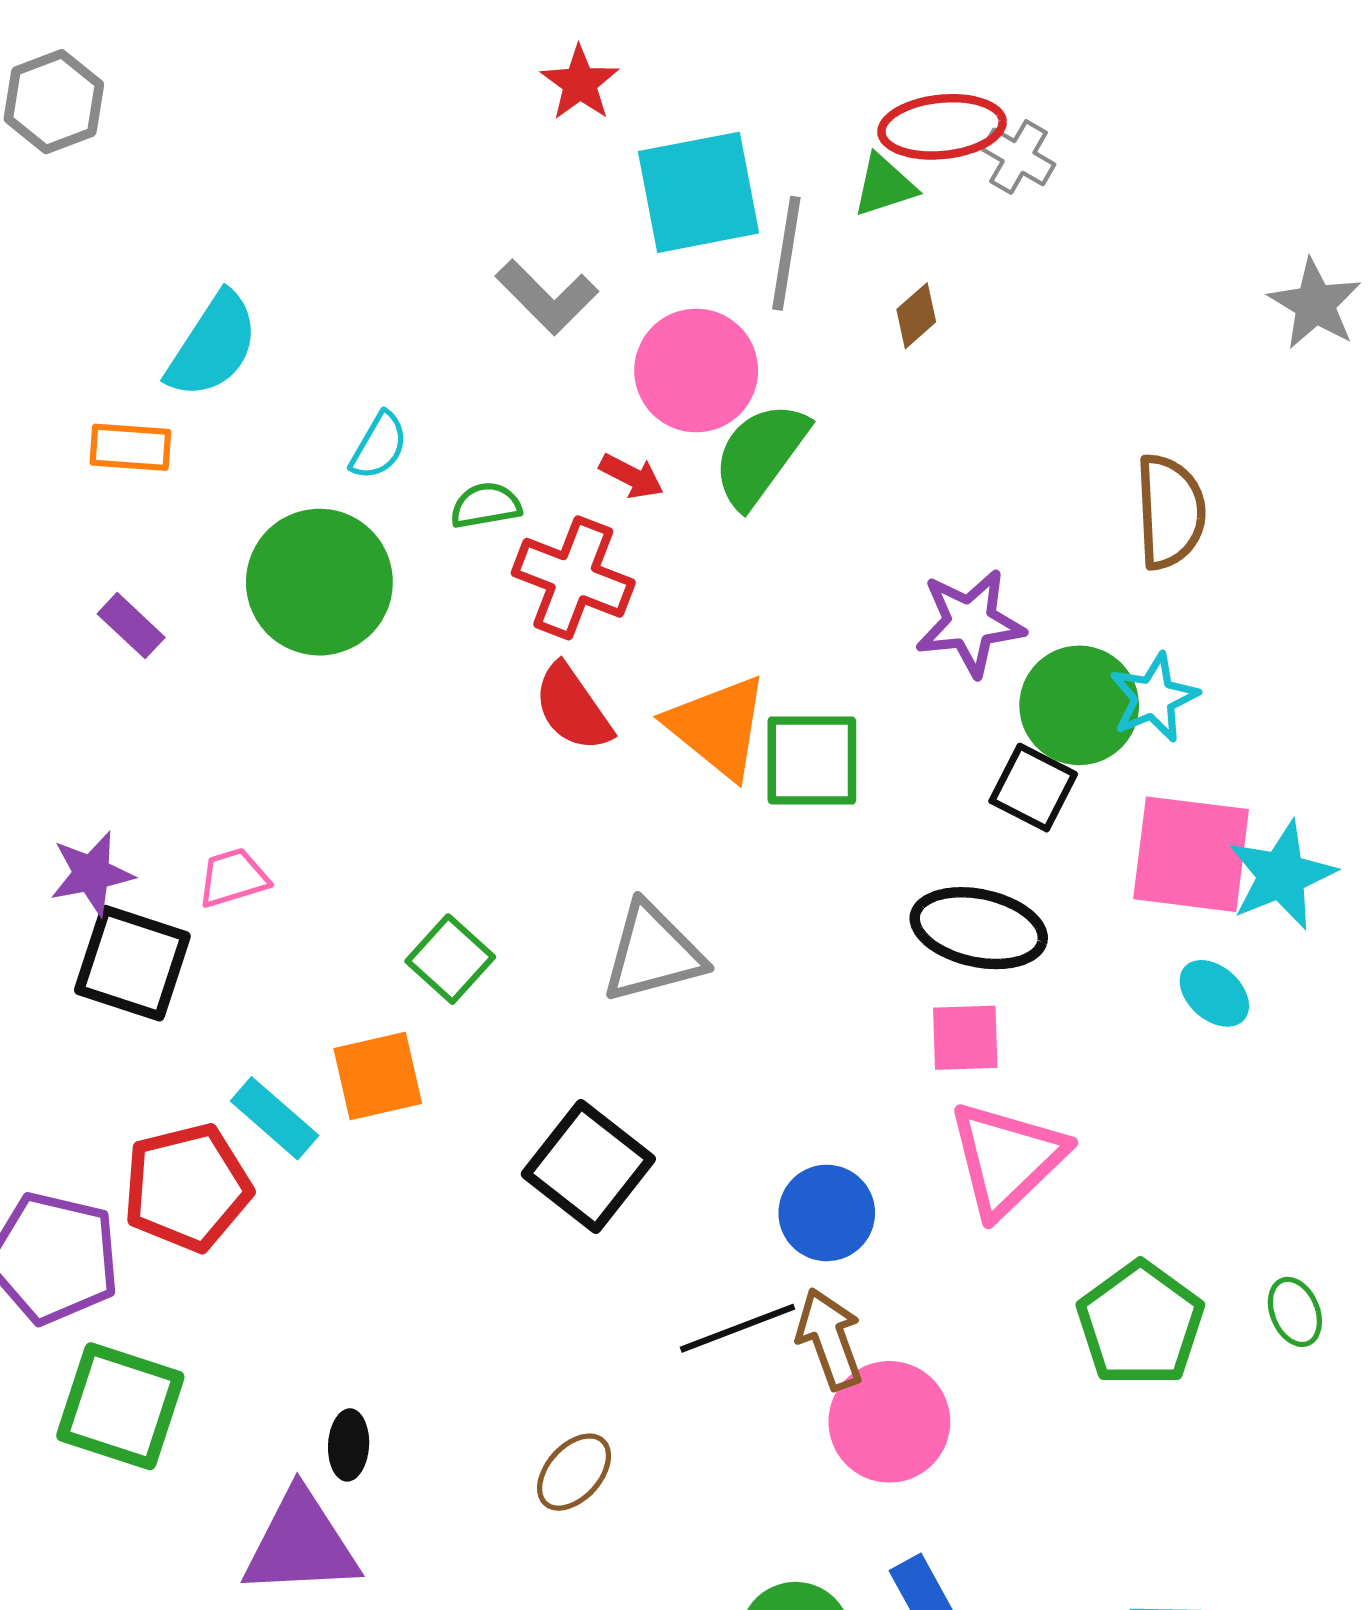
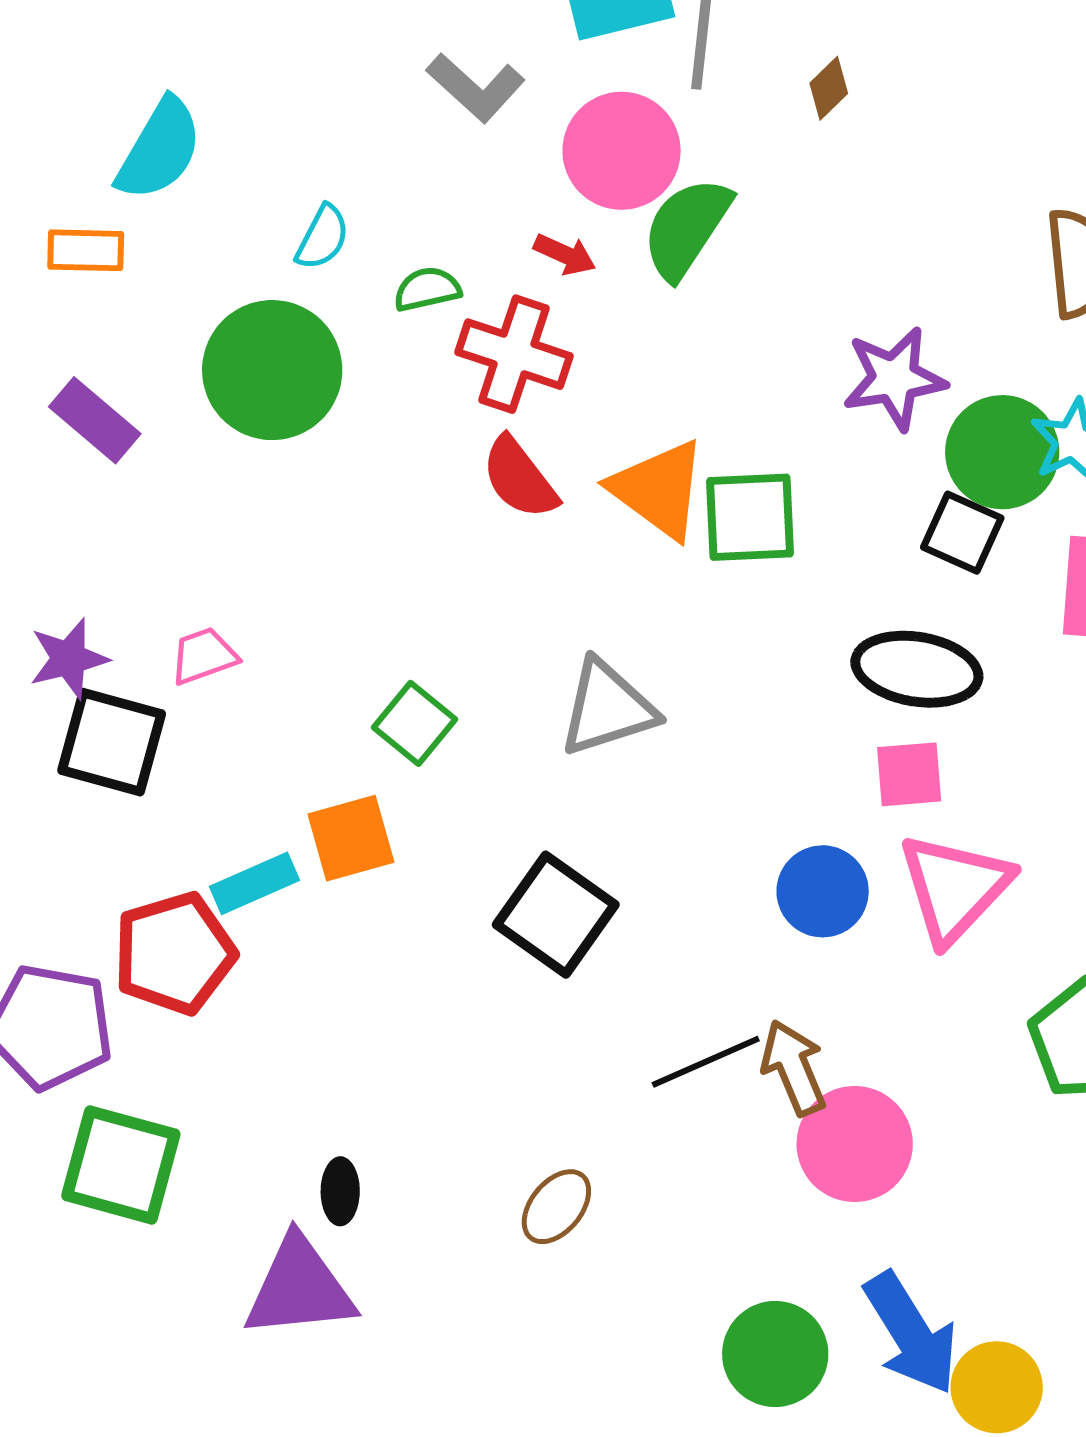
purple rectangle: (131, 626) -> (95, 420), size x1.4
cyan rectangle: (275, 1118) -> (254, 883), turned -62
blue circle: (827, 1213) -> (823, 891), moved

